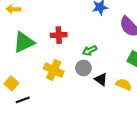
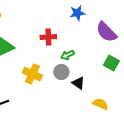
red cross: (59, 35) -> (48, 37), moved
yellow semicircle: (124, 84) -> (100, 104), moved

